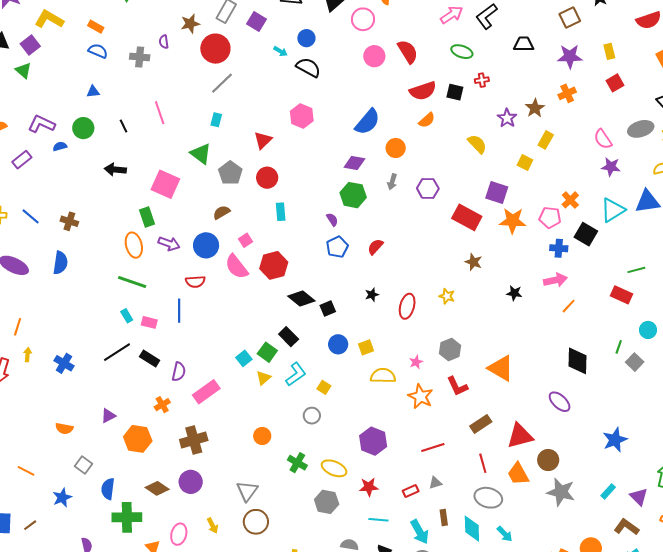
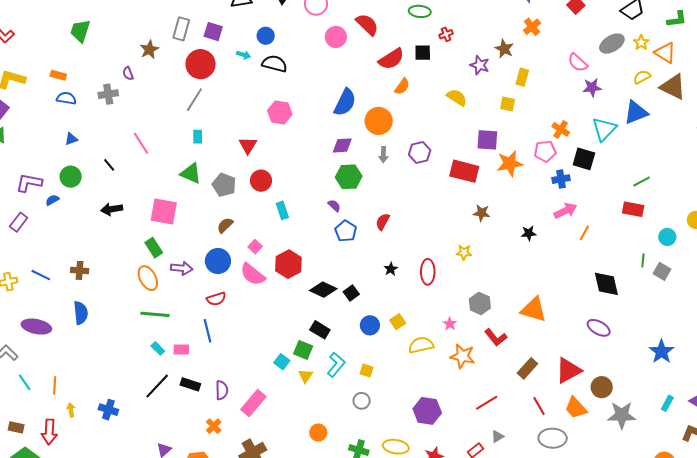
red circle: (215, 49) -> (201, 64), moved
orange circle: (396, 148) -> (379, 121), size x1.4

